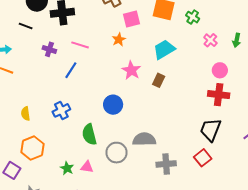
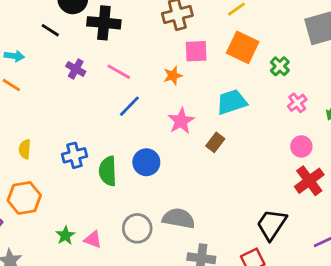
blue line: (71, 70) -> (129, 106), moved
red cross: (219, 95) -> (309, 181), moved, turned 35
green semicircle: (89, 134) -> (108, 171), moved

